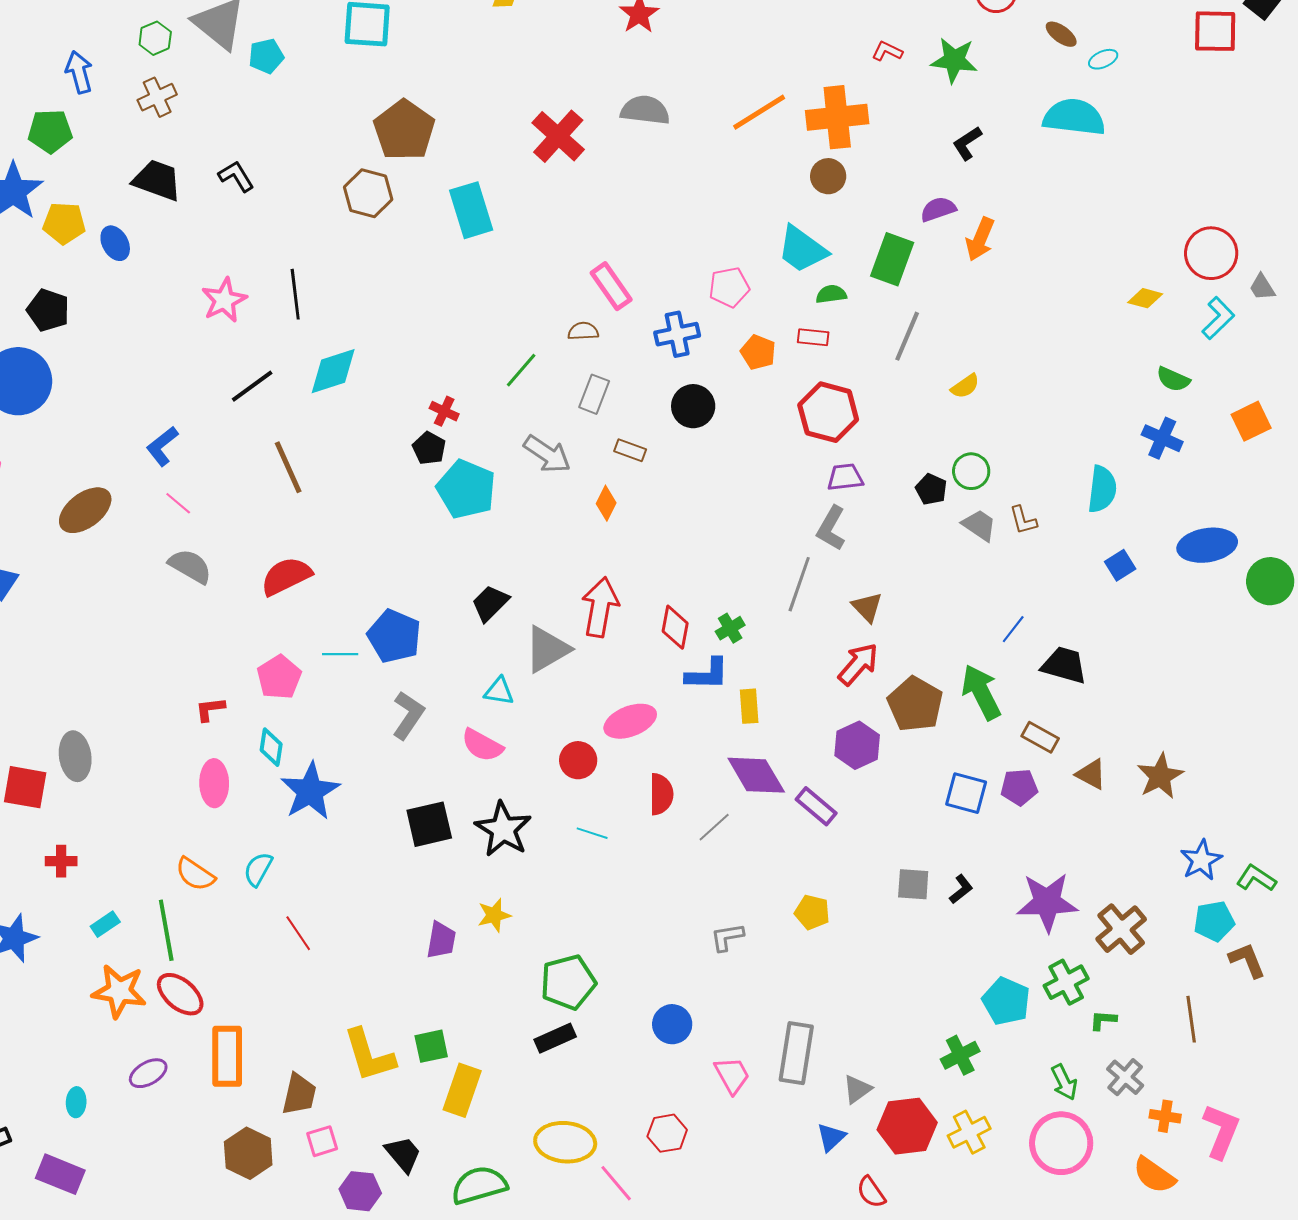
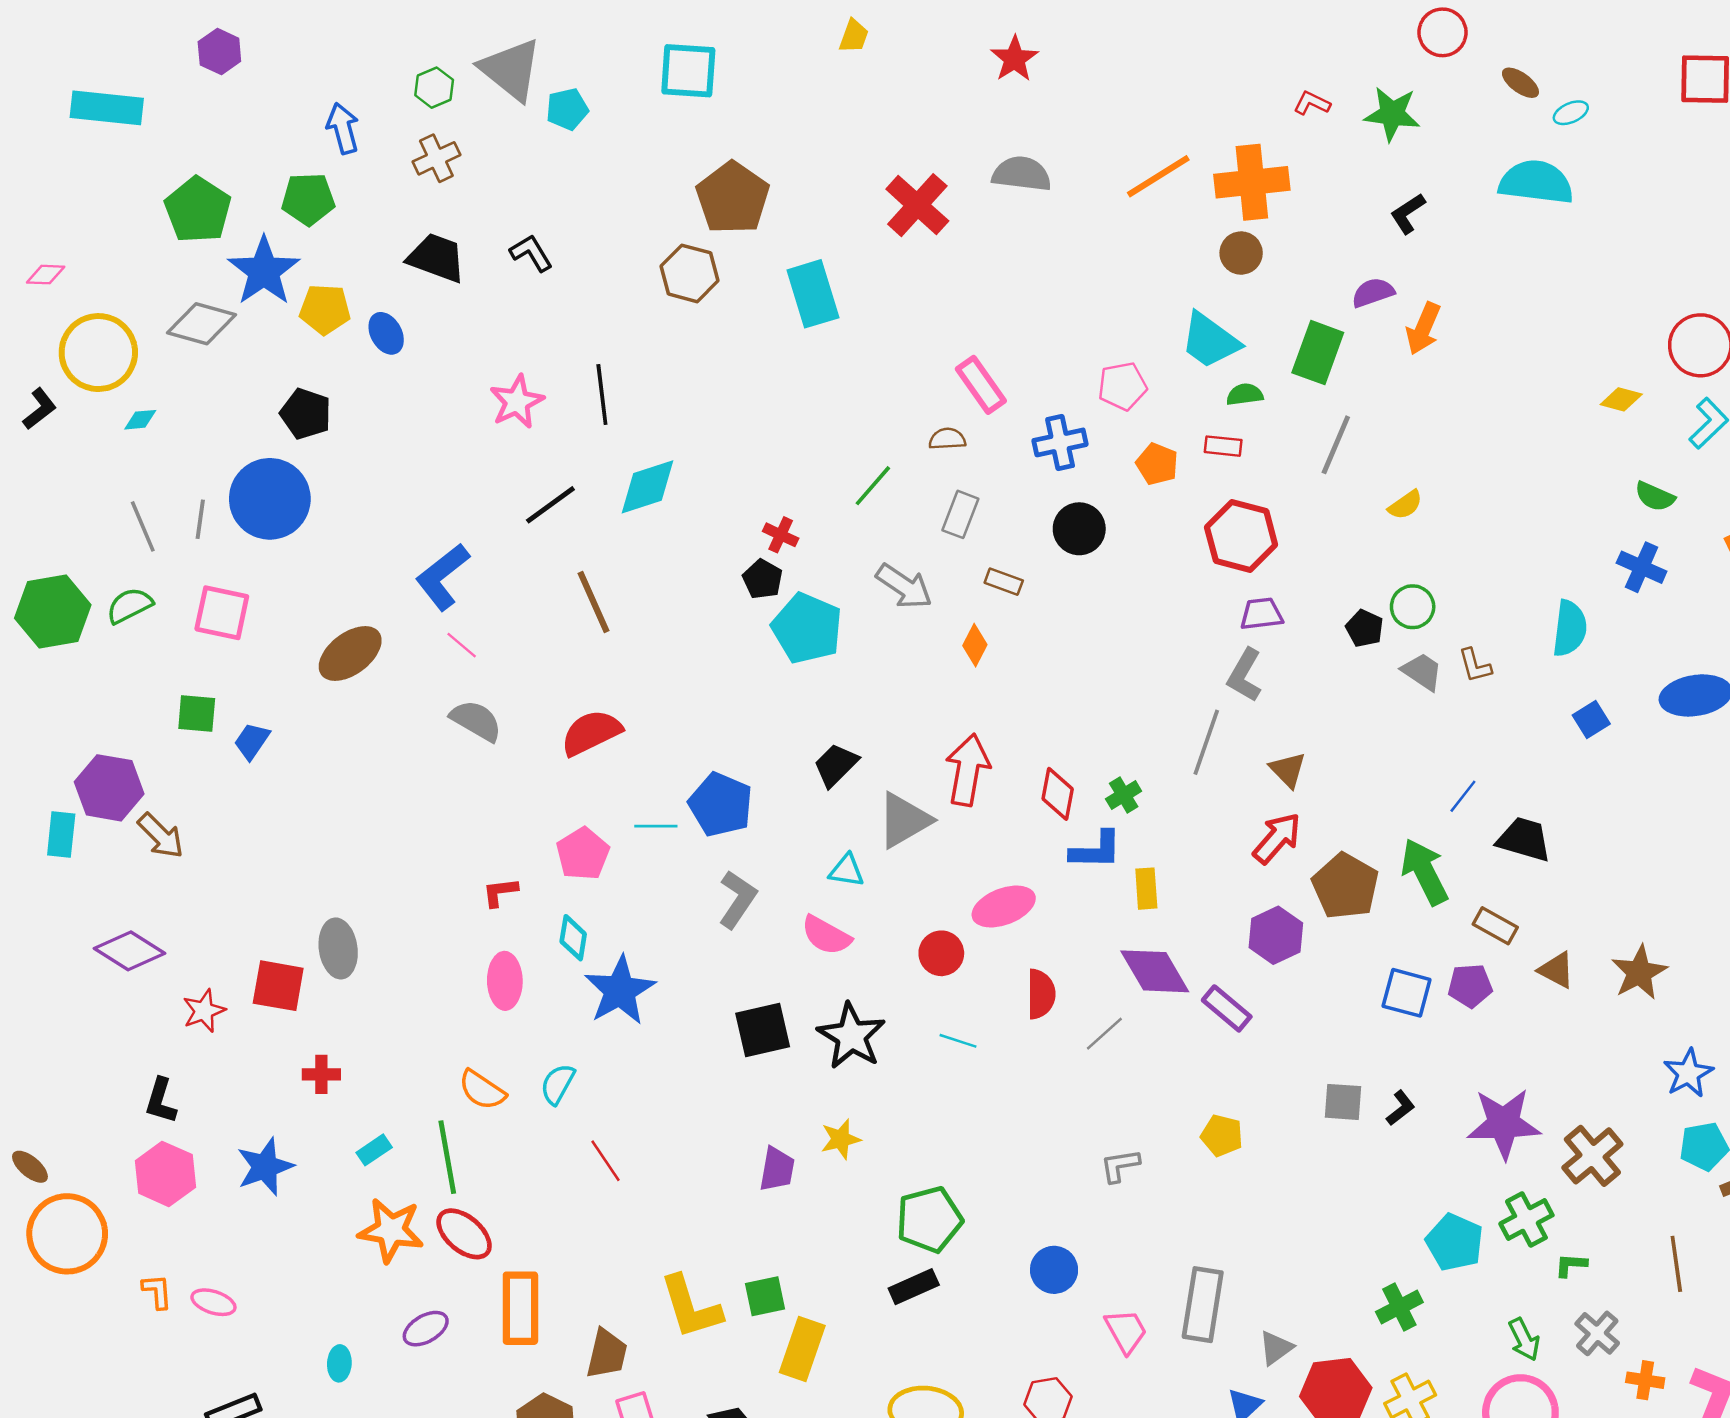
blue L-shape: (162, 446) -> (442, 577), size x1.4

